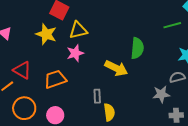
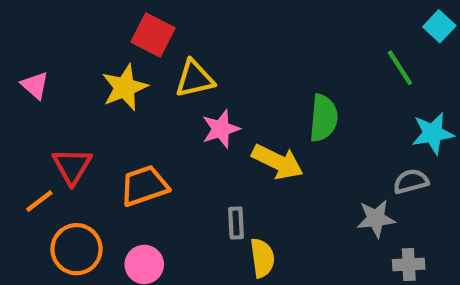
green line: (172, 25) -> (400, 68), turned 72
yellow star: (46, 34) -> (125, 87), turned 30
pink star: (75, 53) -> (221, 129), moved
red triangle: (22, 70) -> (72, 166), turned 30

